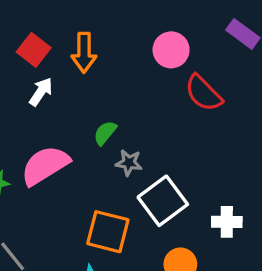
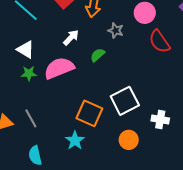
white arrow: (41, 92) -> (71, 38), moved
gray star: (129, 163) -> (116, 30), moved

